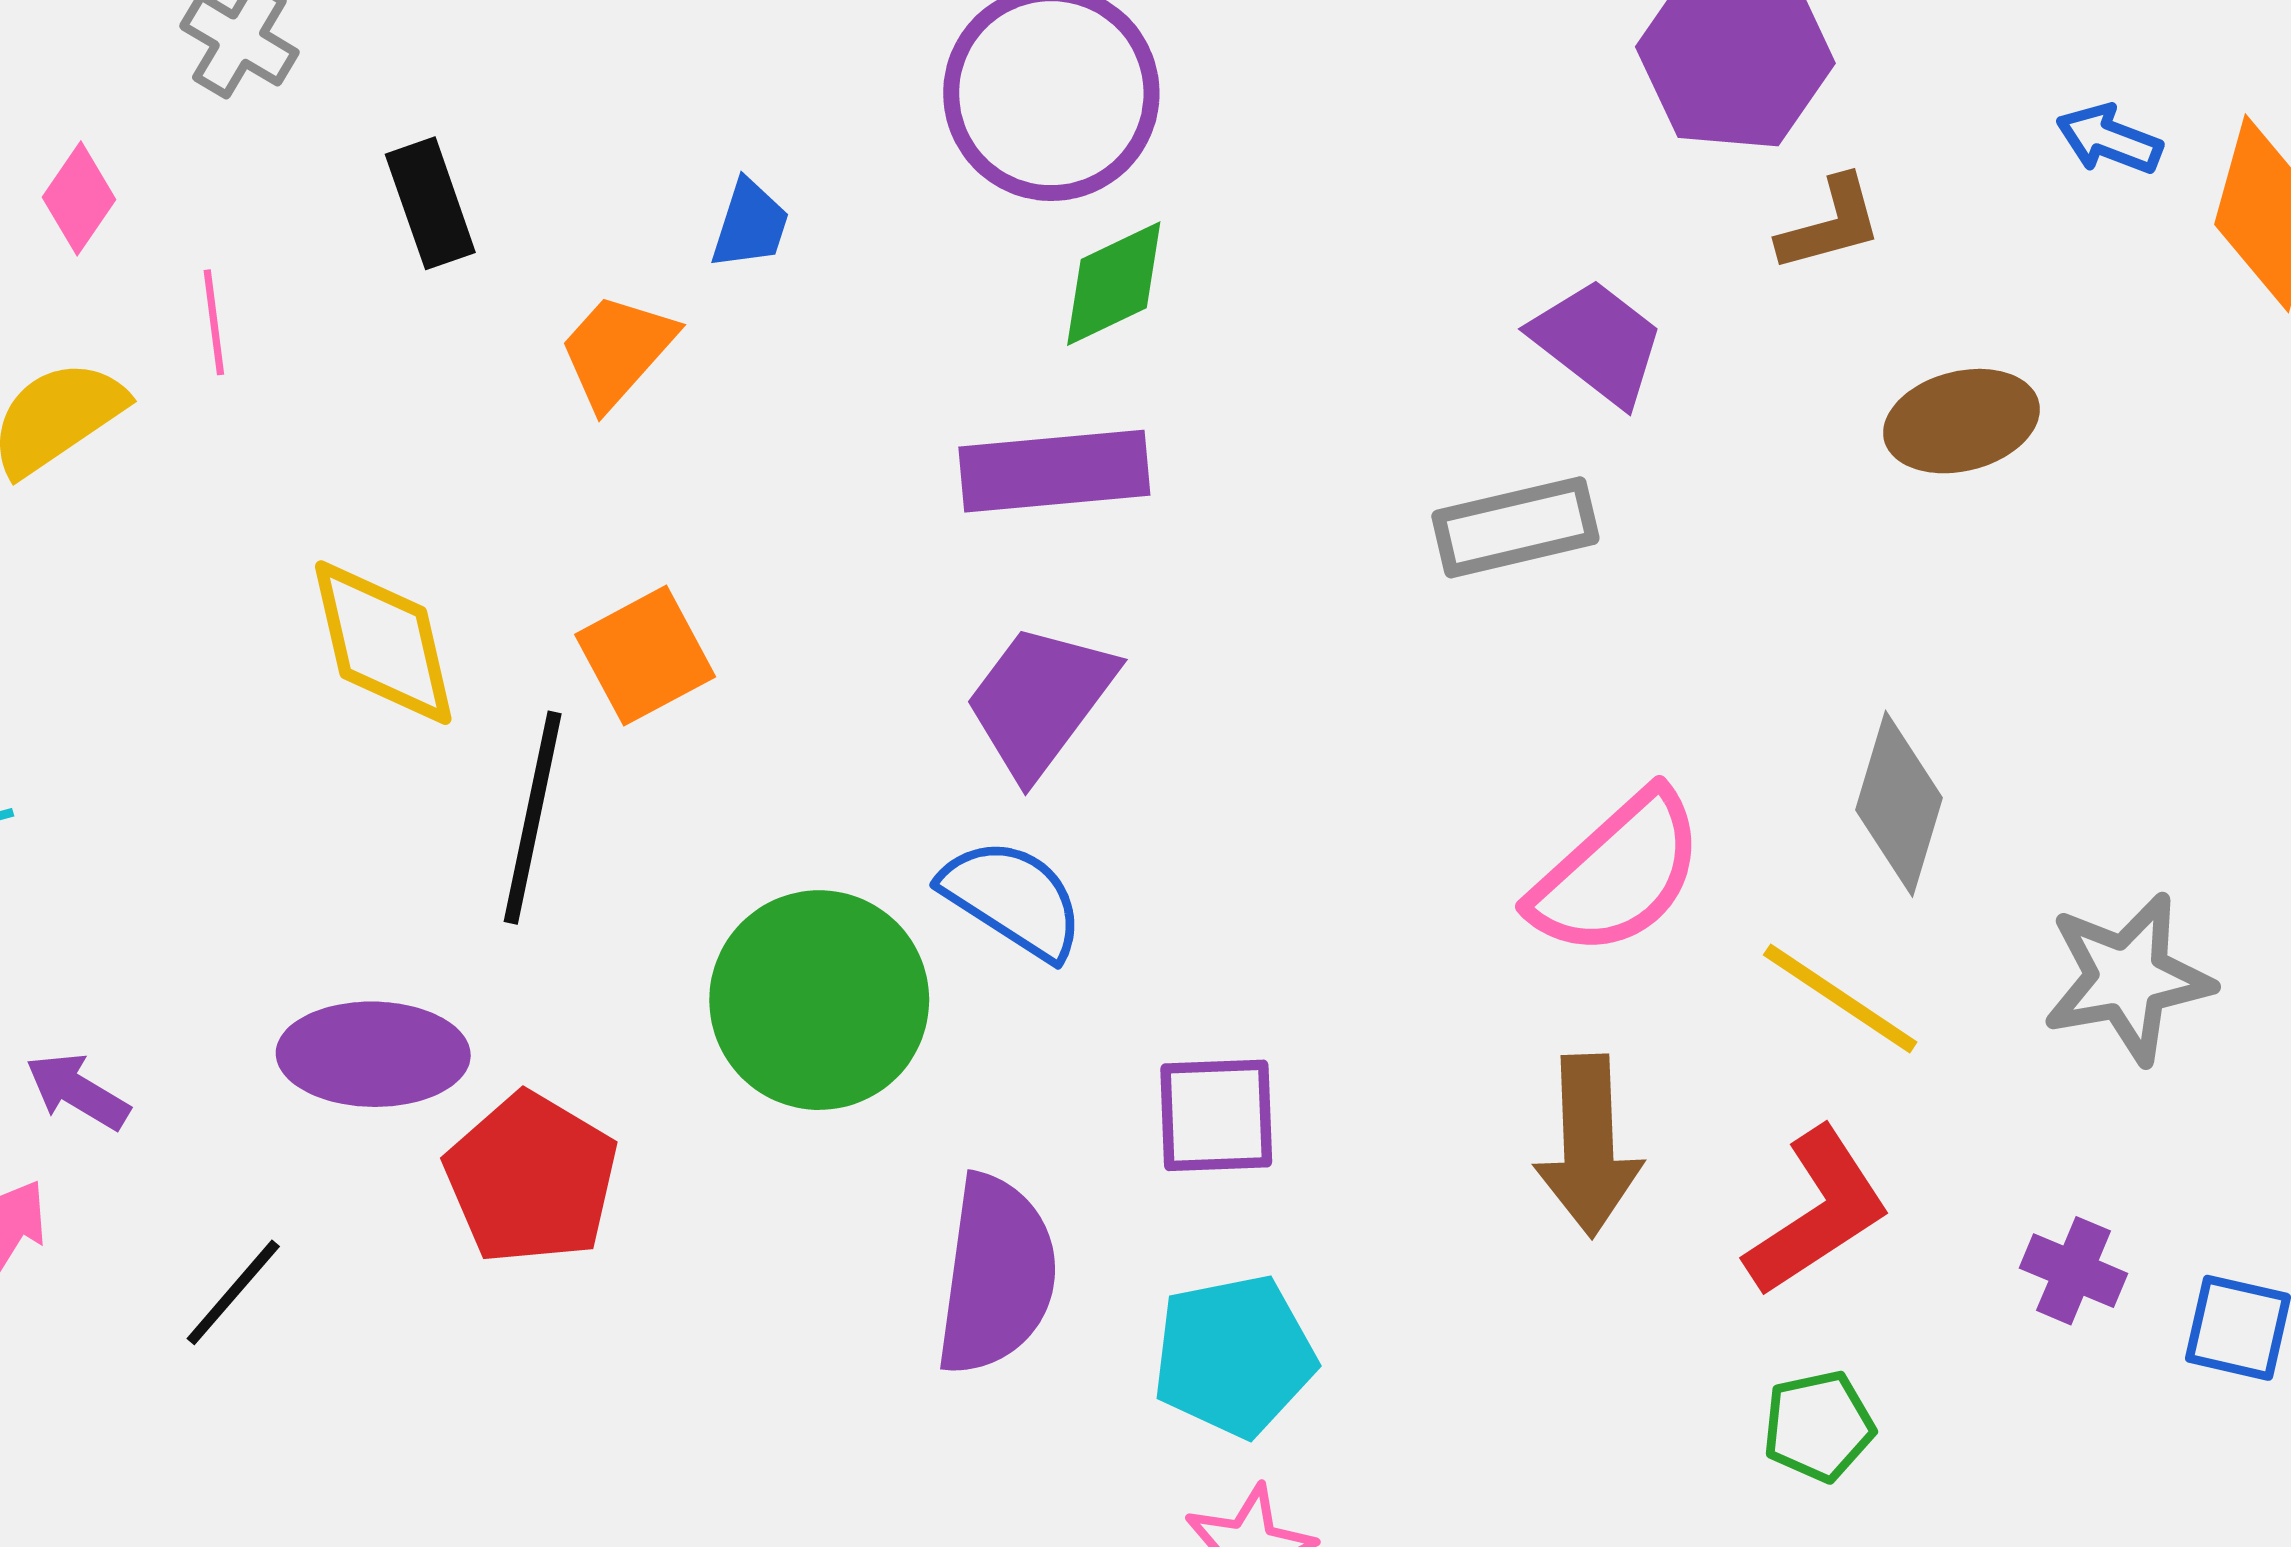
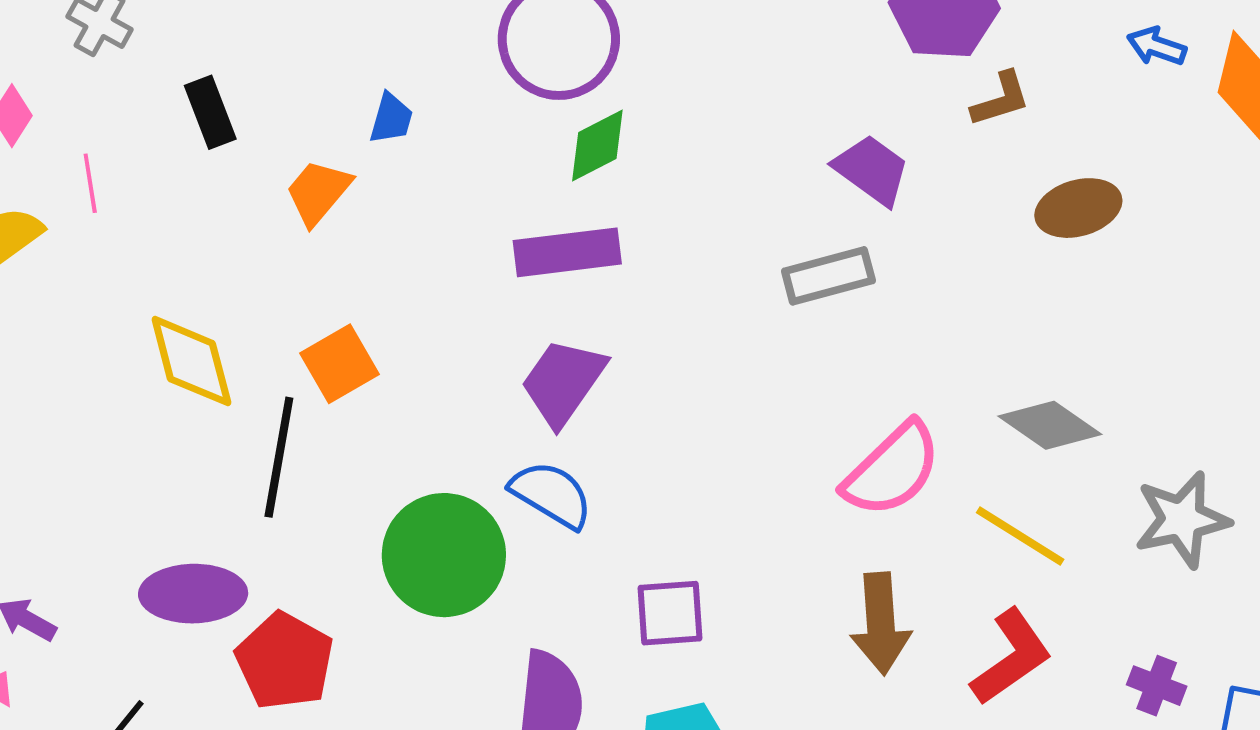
gray diamond: (1899, 804) -> (1050, 425), turned -70

